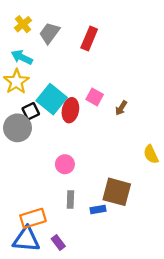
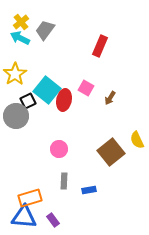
red rectangle: (89, 39) -> (100, 46), moved
cyan arrow: (22, 57) -> (20, 38), moved
brown square: (117, 192) -> (111, 152), moved, turned 36

